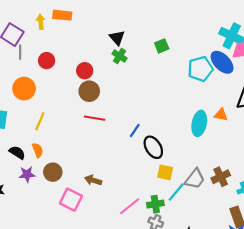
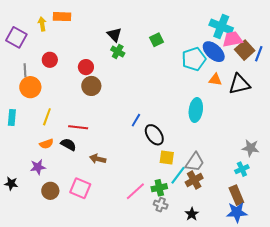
gray line: (20, 52) -> (25, 70), moved
orange triangle: (221, 115) -> (215, 80), moved
red line: (95, 118) -> (78, 127), moved
orange semicircle: (38, 150) -> (46, 144), turned 96
black semicircle: (17, 153) -> (68, 144), moved
brown circle: (53, 172) -> (50, 191), moved
brown cross: (221, 177) -> (194, 180), moved
brown arrow: (93, 180) -> (98, 159), moved

